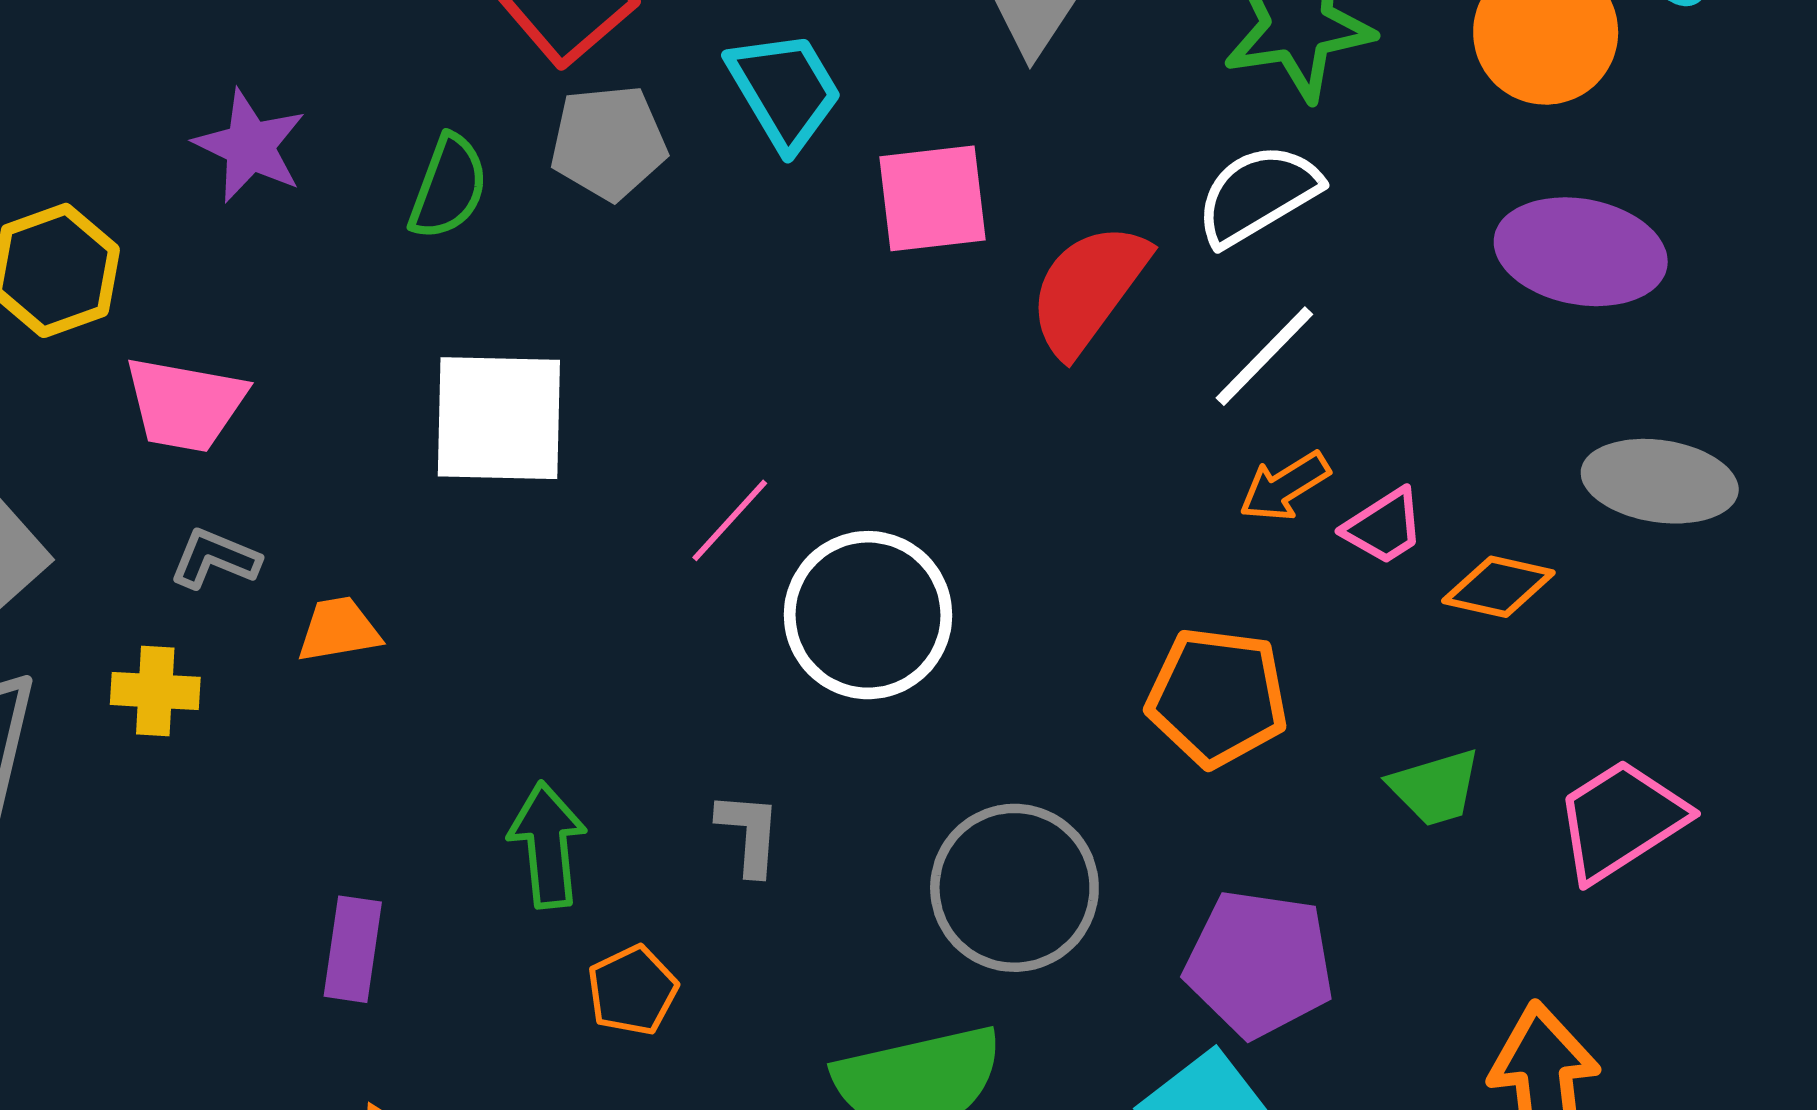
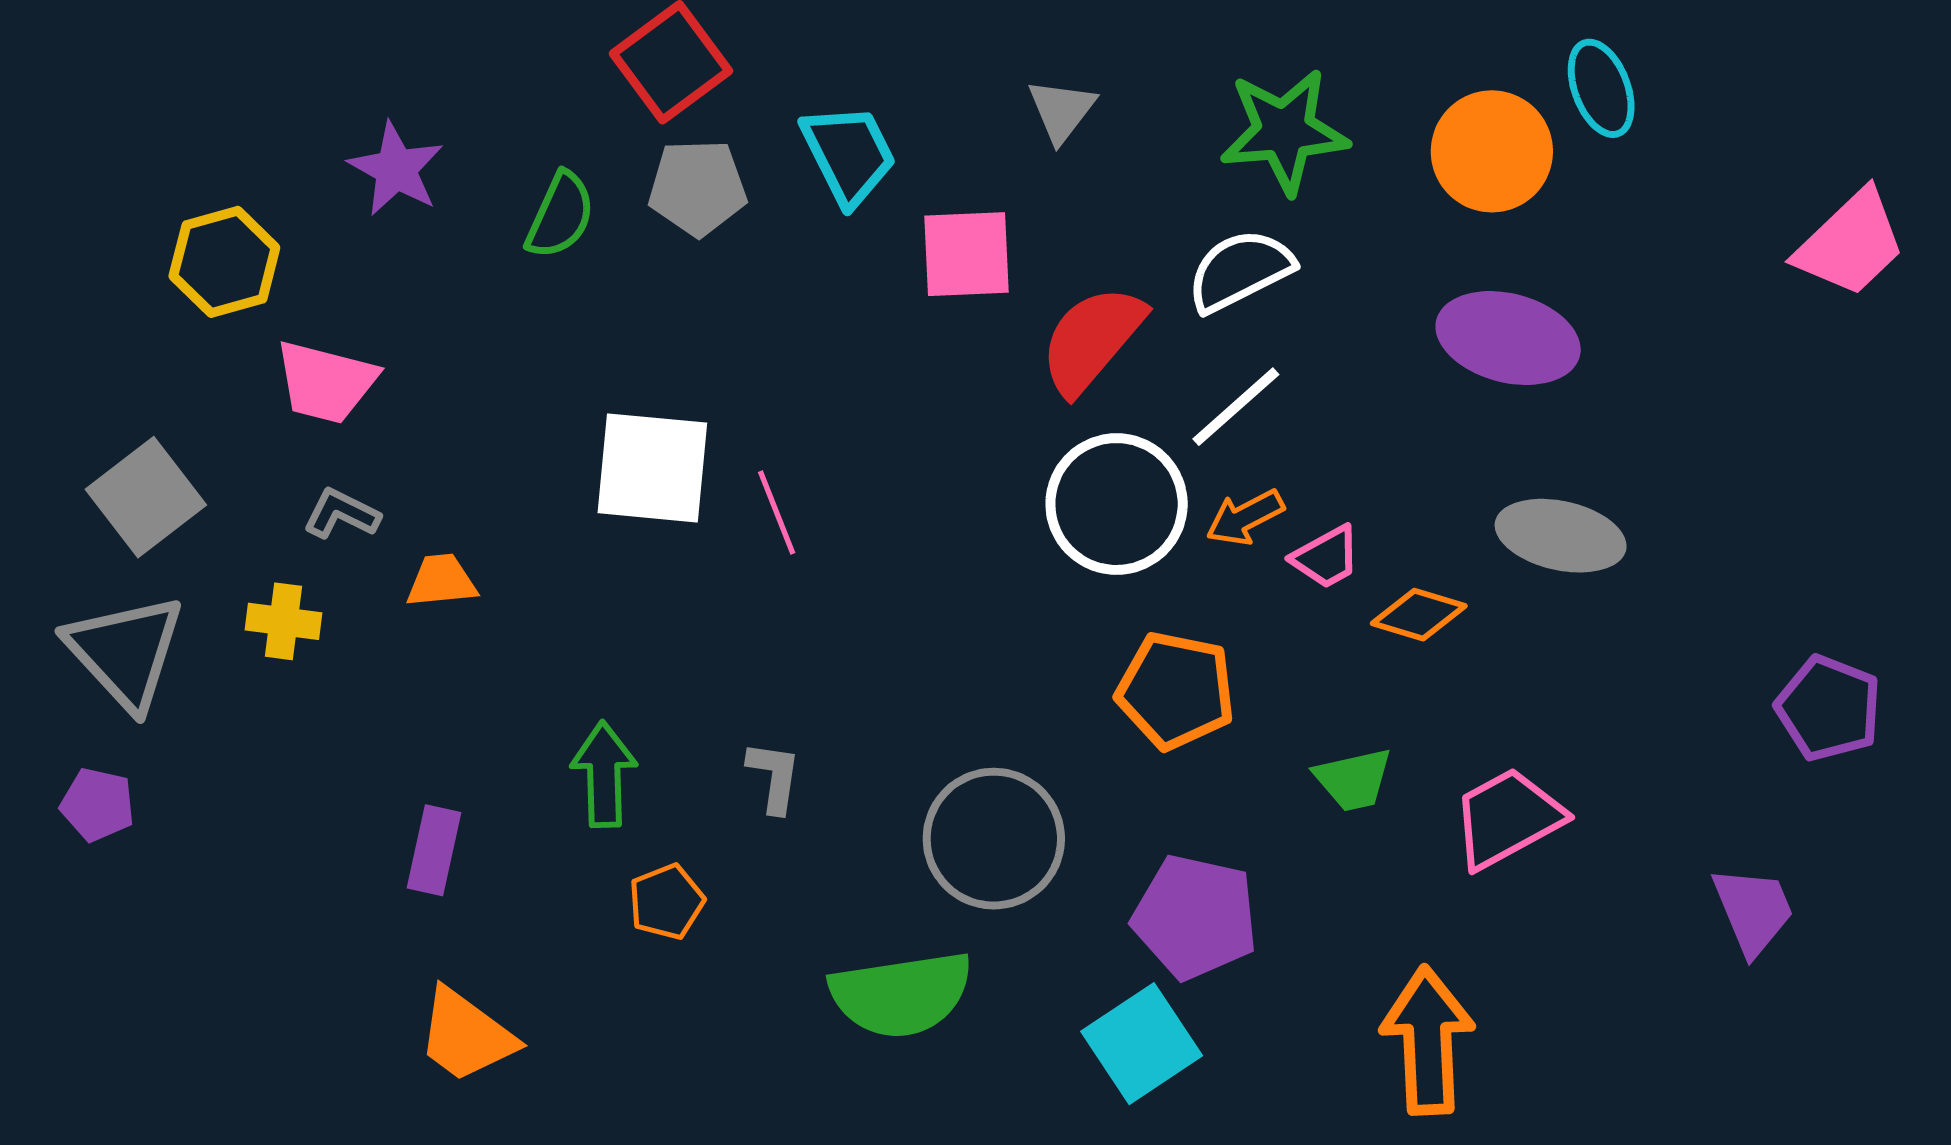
white square: (499, 418) -> (652, 468), moved
pink line: (730, 520) -> (777, 513), turned -68
white circle: (868, 615) -> (1117, 504), moved

